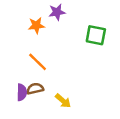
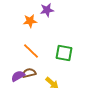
green square: (96, 35) -> (64, 53), moved
purple semicircle: (22, 92) -> (18, 76), turned -120

